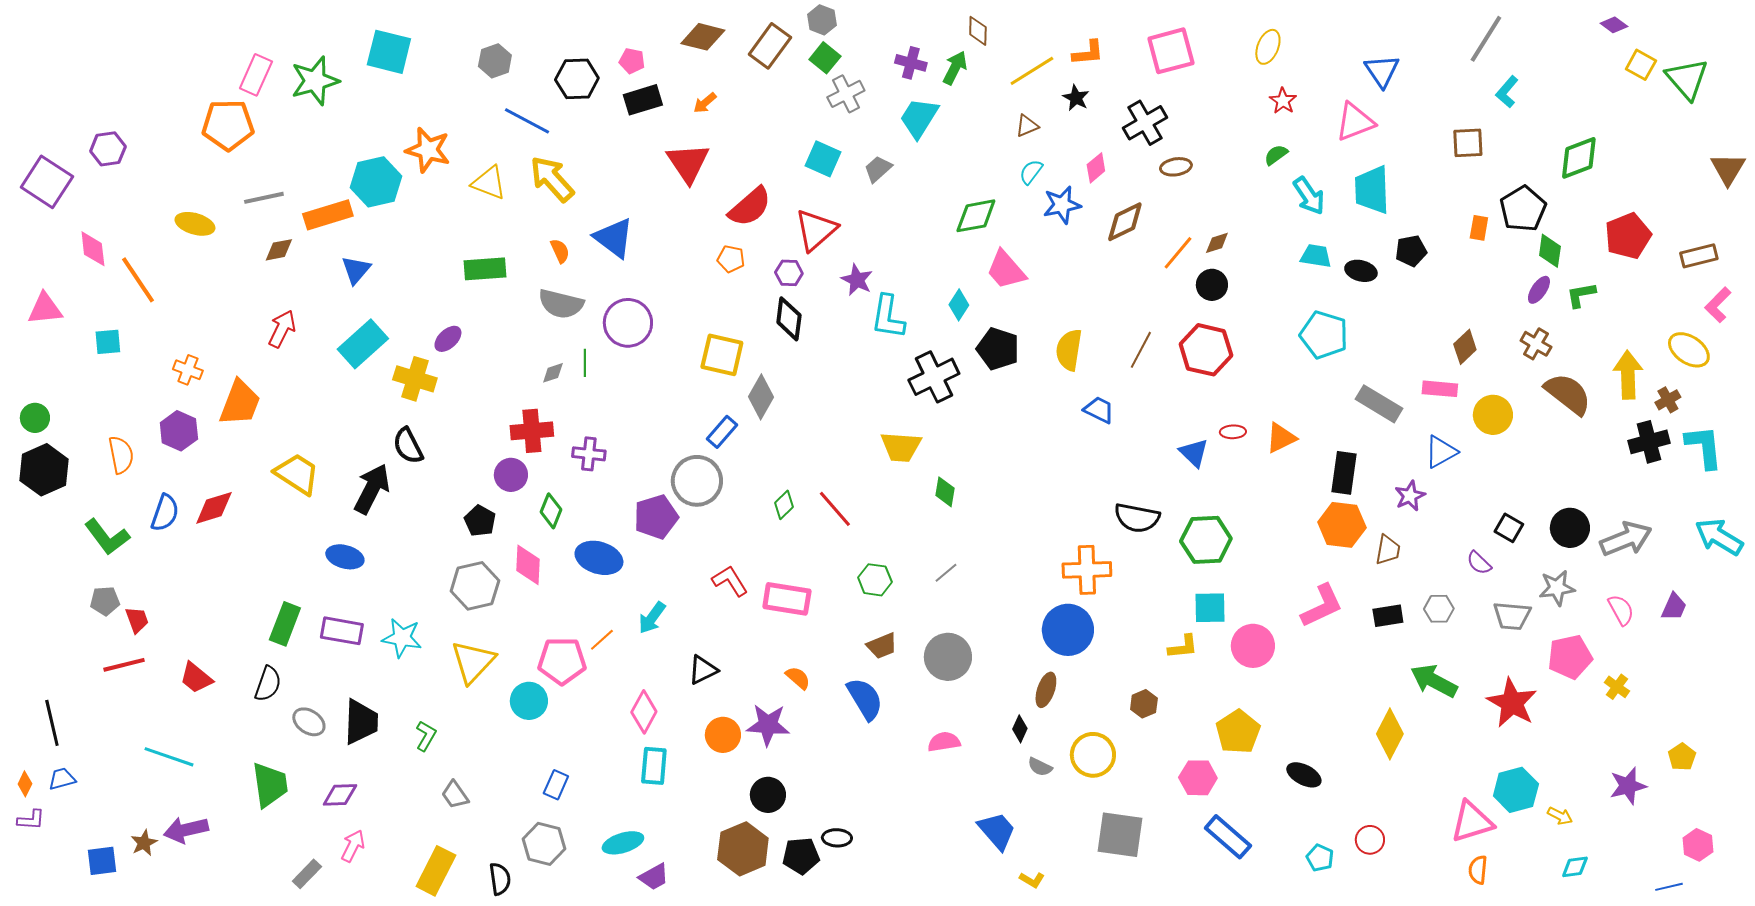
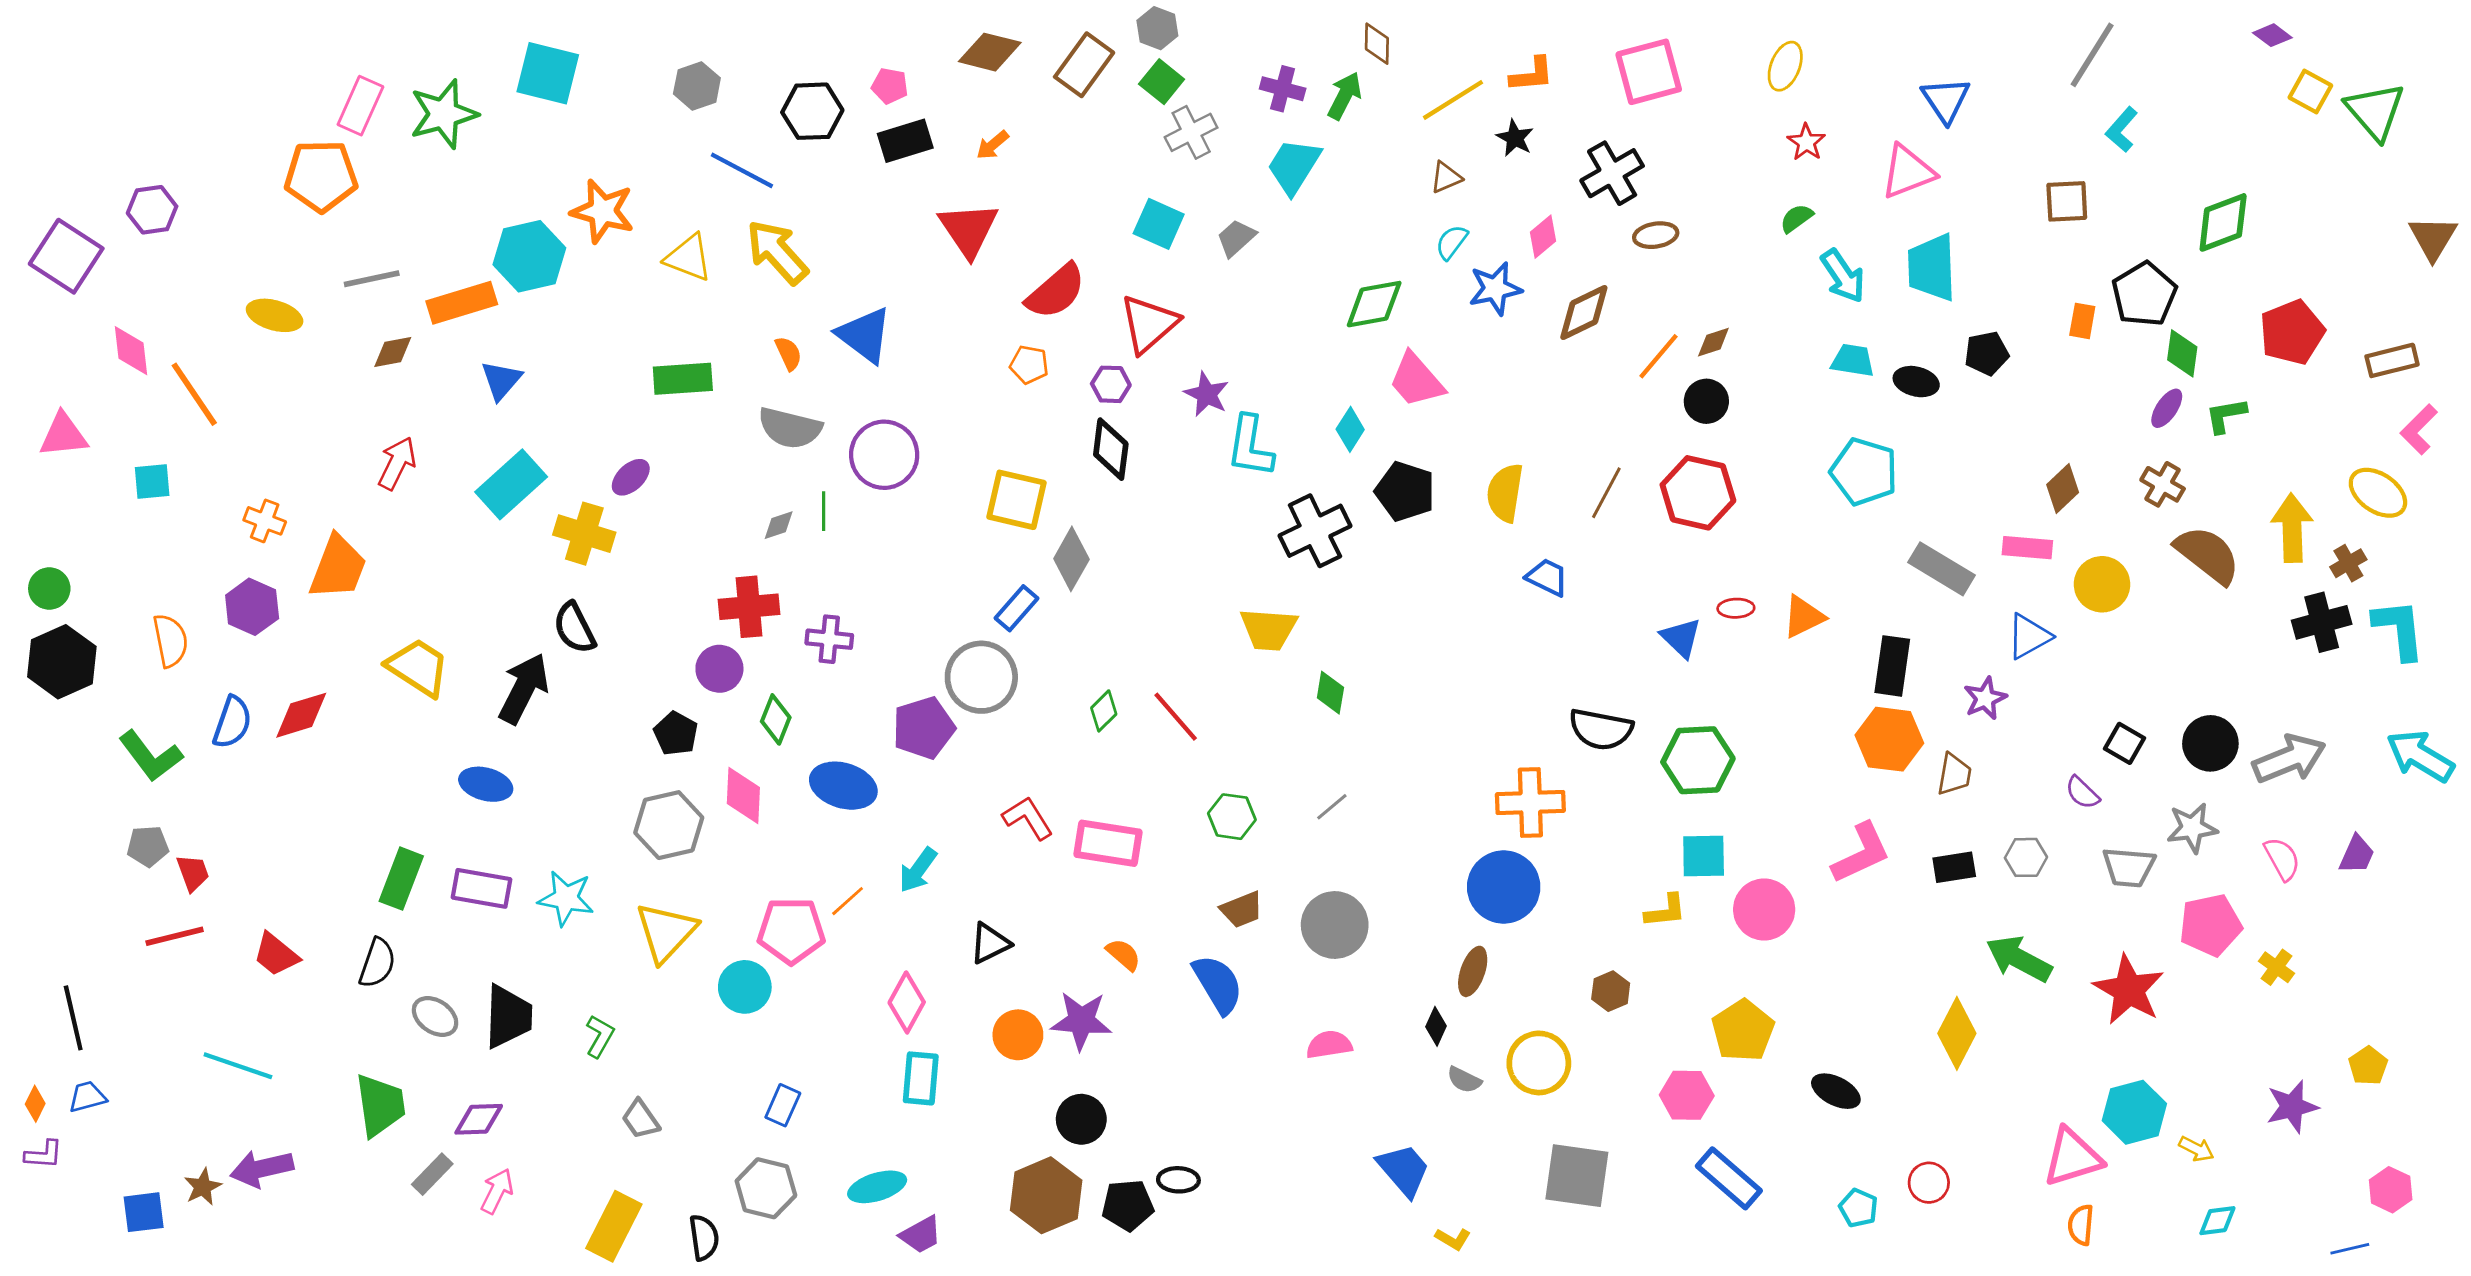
gray rectangle: (307, 874) -> (432, 1174), moved

